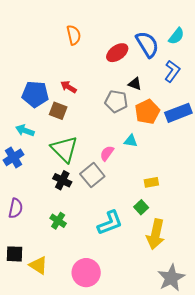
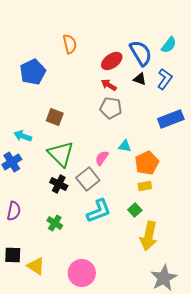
black triangle: (135, 84) -> (140, 79), moved
red arrow: (68, 87) -> (109, 85), moved
blue pentagon: (35, 94) -> (33, 72), moved, turned -30
orange pentagon: (147, 112) -> (147, 163), moved
cyan L-shape: (110, 223) -> (99, 211), moved

